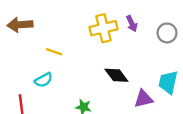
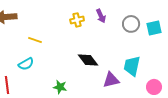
yellow cross: (103, 28) -> (77, 20), size x0.6

